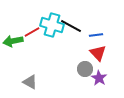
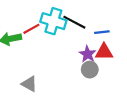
red triangle: (98, 53) -> (104, 52), turned -48
purple star: (99, 78) -> (88, 54), moved

